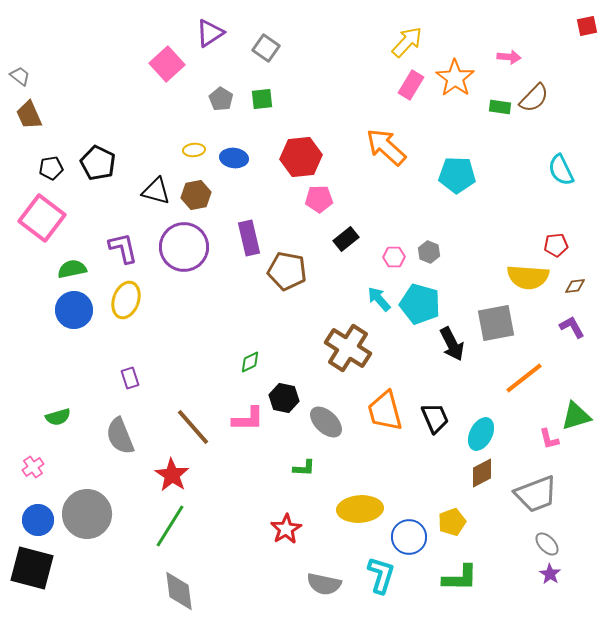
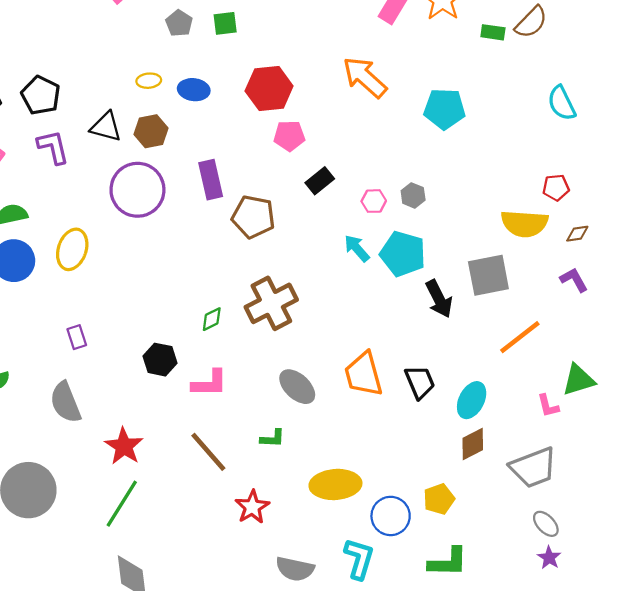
purple L-shape: (123, 248) -> (53, 147), moved
brown cross: (348, 348) -> (271, 303), moved, turned 30
black hexagon: (284, 398) -> (160, 360), moved
brown line: (193, 427) -> (208, 452), moved

